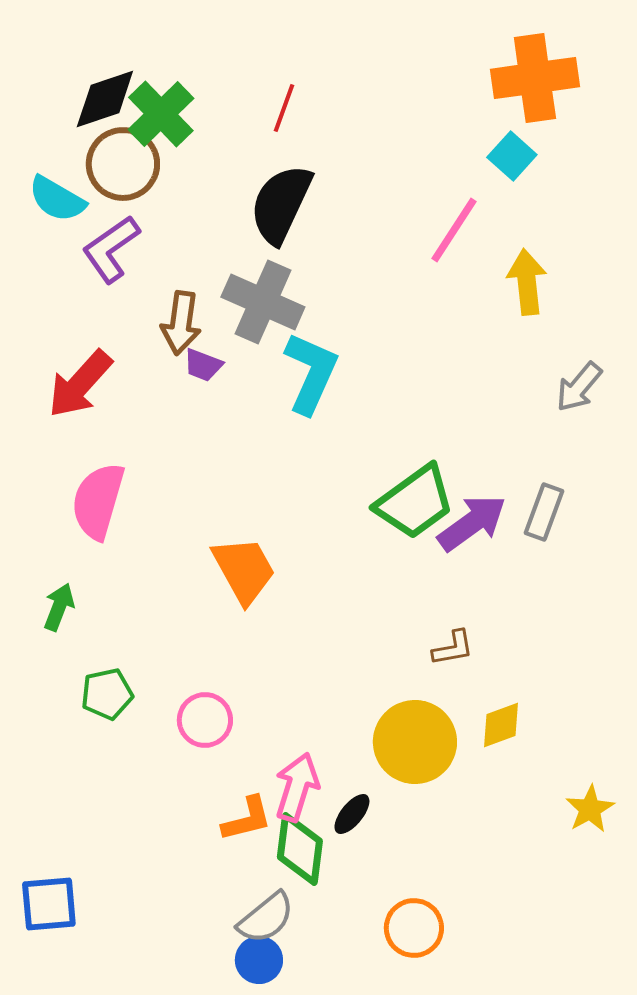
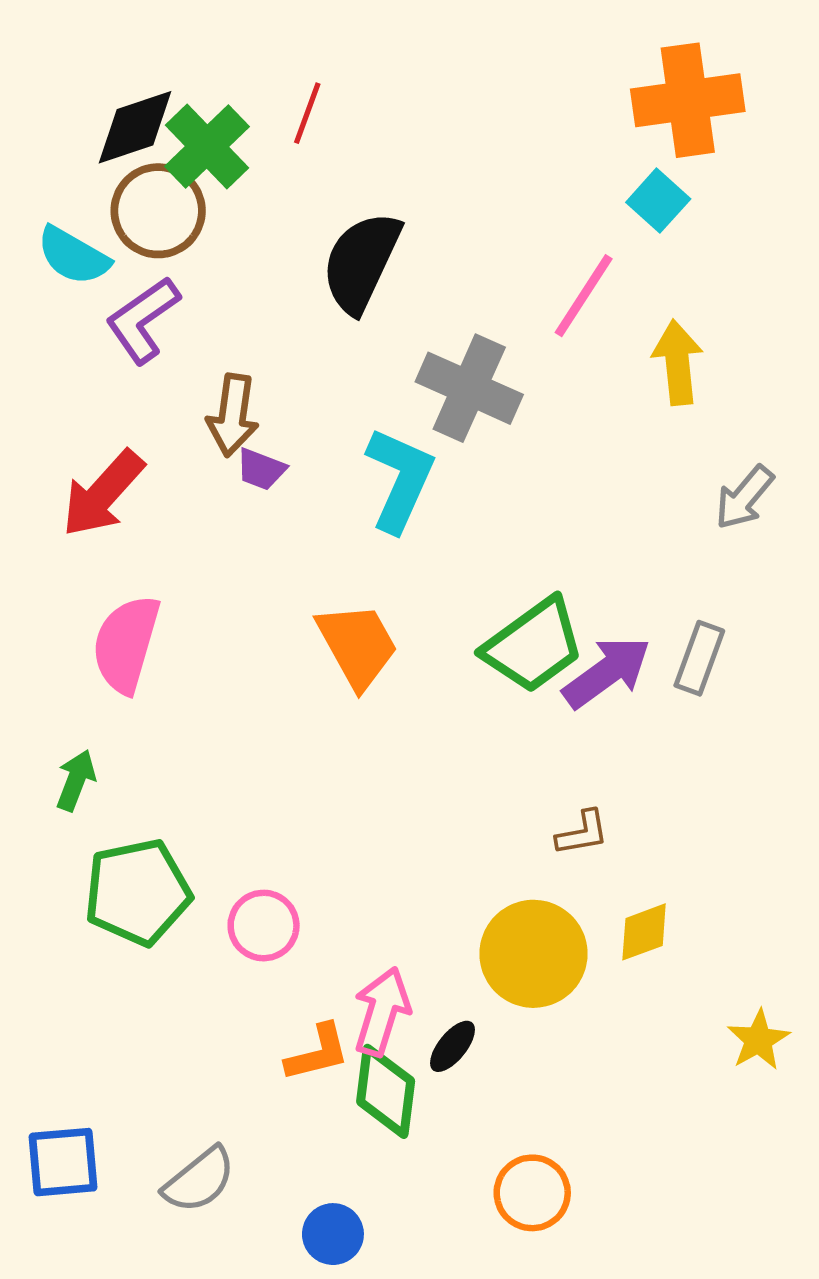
red line: (284, 108) -> (307, 113), moved
gray cross: (263, 302) -> (469, 388), moved
orange trapezoid: (244, 570) -> (357, 645), moved
green pentagon: (107, 694) -> (138, 892), size x1.6
gray semicircle: (266, 918) -> (199, 1180), moved

